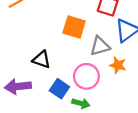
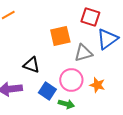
orange square: (74, 27) -> (60, 36), turned -30
orange star: (118, 65) -> (97, 85), moved

